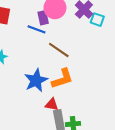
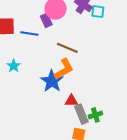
blue line: (36, 29) -> (29, 34), moved
orange L-shape: (62, 79) -> (64, 69), moved

